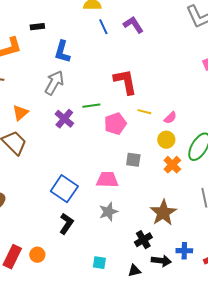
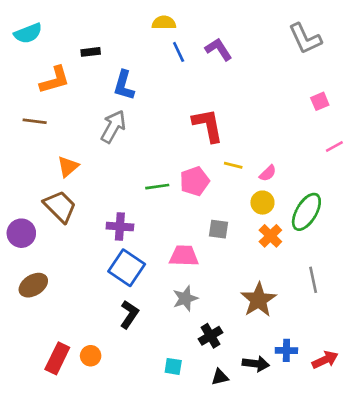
green line: (91, 106) -> (157, 187), moved
purple cross: (64, 119) -> (120, 227), moved, turned -36
black cross: (143, 240) -> (211, 336), moved

